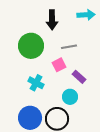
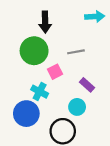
black arrow: (52, 20) -> (45, 22), moved
pink square: (59, 65) -> (55, 72), moved
blue circle: (30, 118) -> (26, 114), moved

